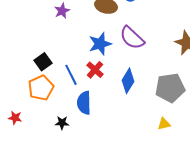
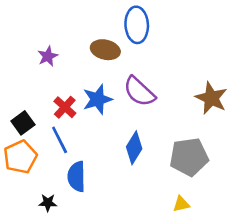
red cross: (95, 70) -> (65, 107), moved

